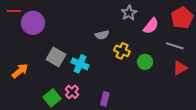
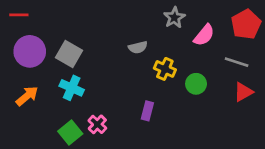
purple circle: (33, 23) -> (30, 51), moved
gray square: (56, 57) -> (69, 54), moved
cyan cross: (80, 64) -> (72, 88), moved
purple rectangle: (105, 99) -> (147, 111), moved

